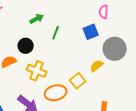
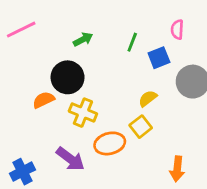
green line: (56, 33) -> (132, 42), moved
black circle: (26, 46) -> (68, 77), size x1.5
yellow semicircle: (97, 66) -> (148, 98), moved

